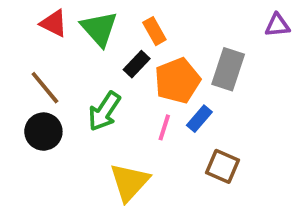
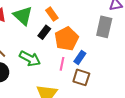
gray rectangle: (228, 69) -> (104, 27), moved
green arrow: (104, 111) -> (30, 59), turned -90
brown square: (222, 166) -> (81, 77), moved

